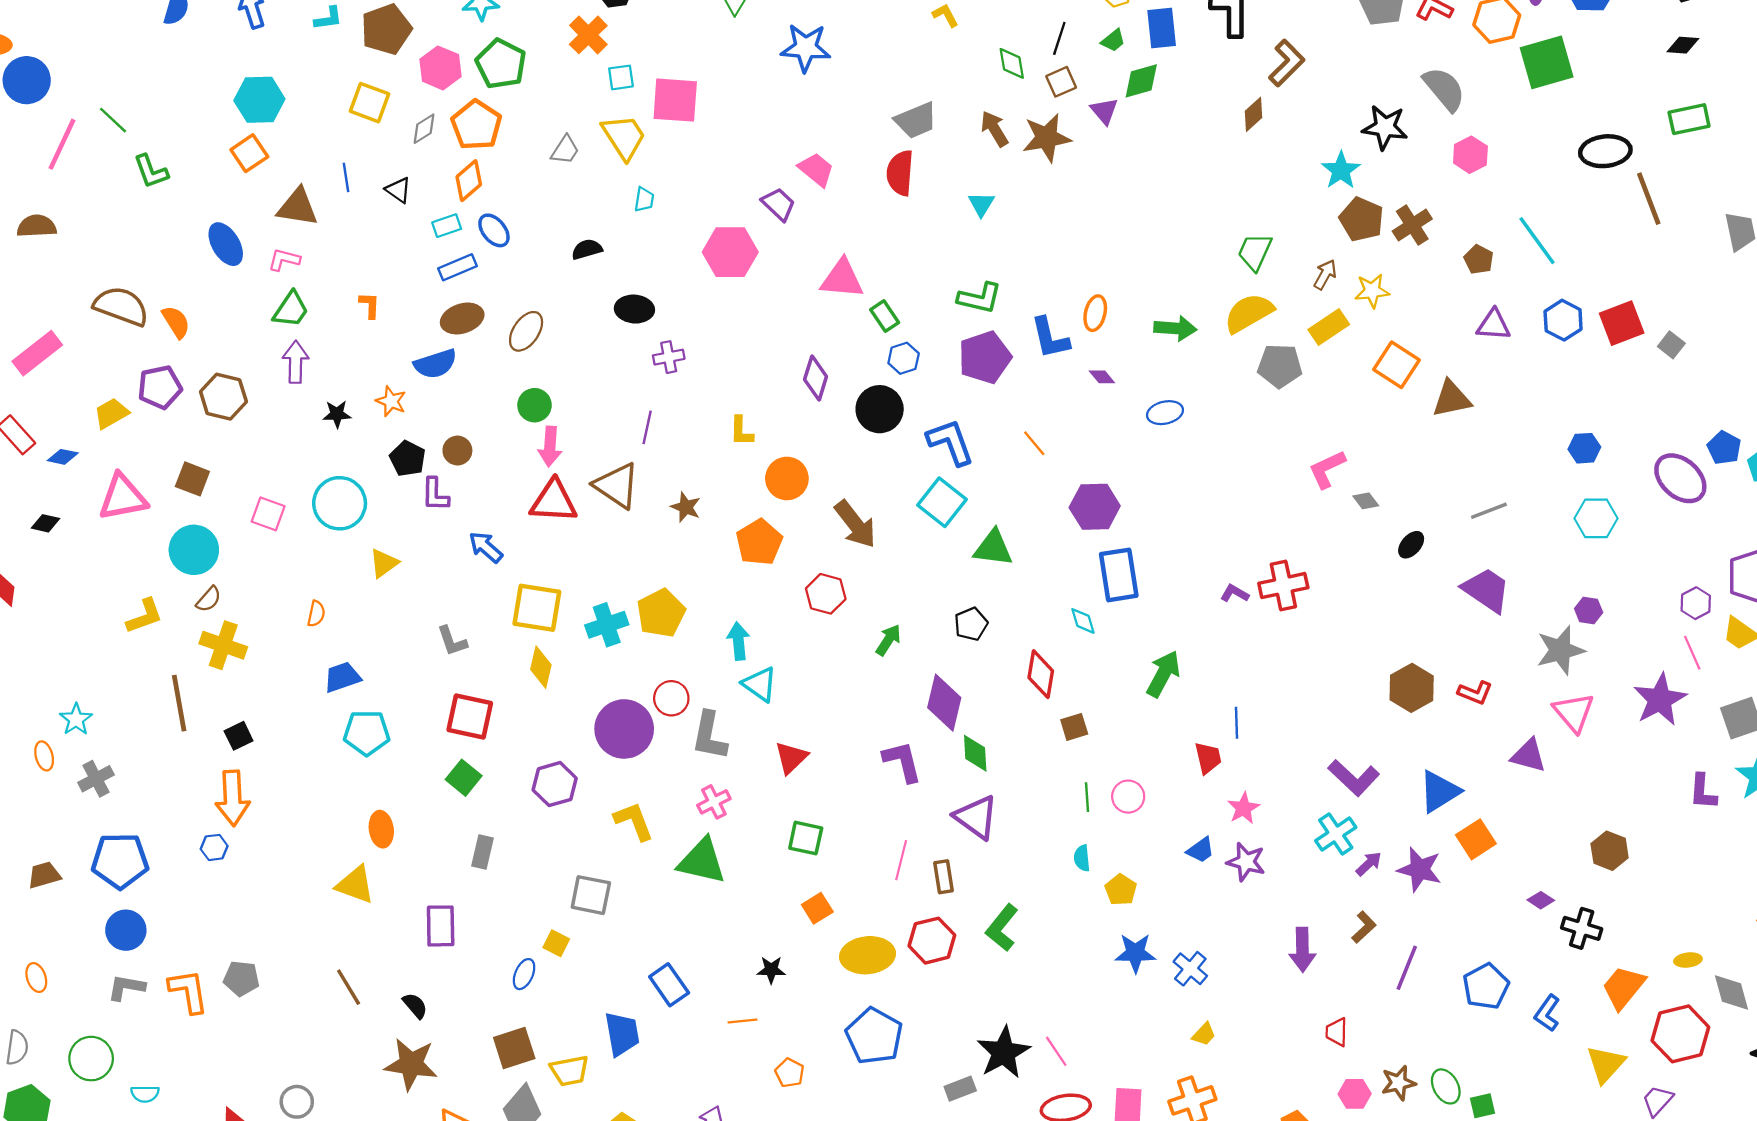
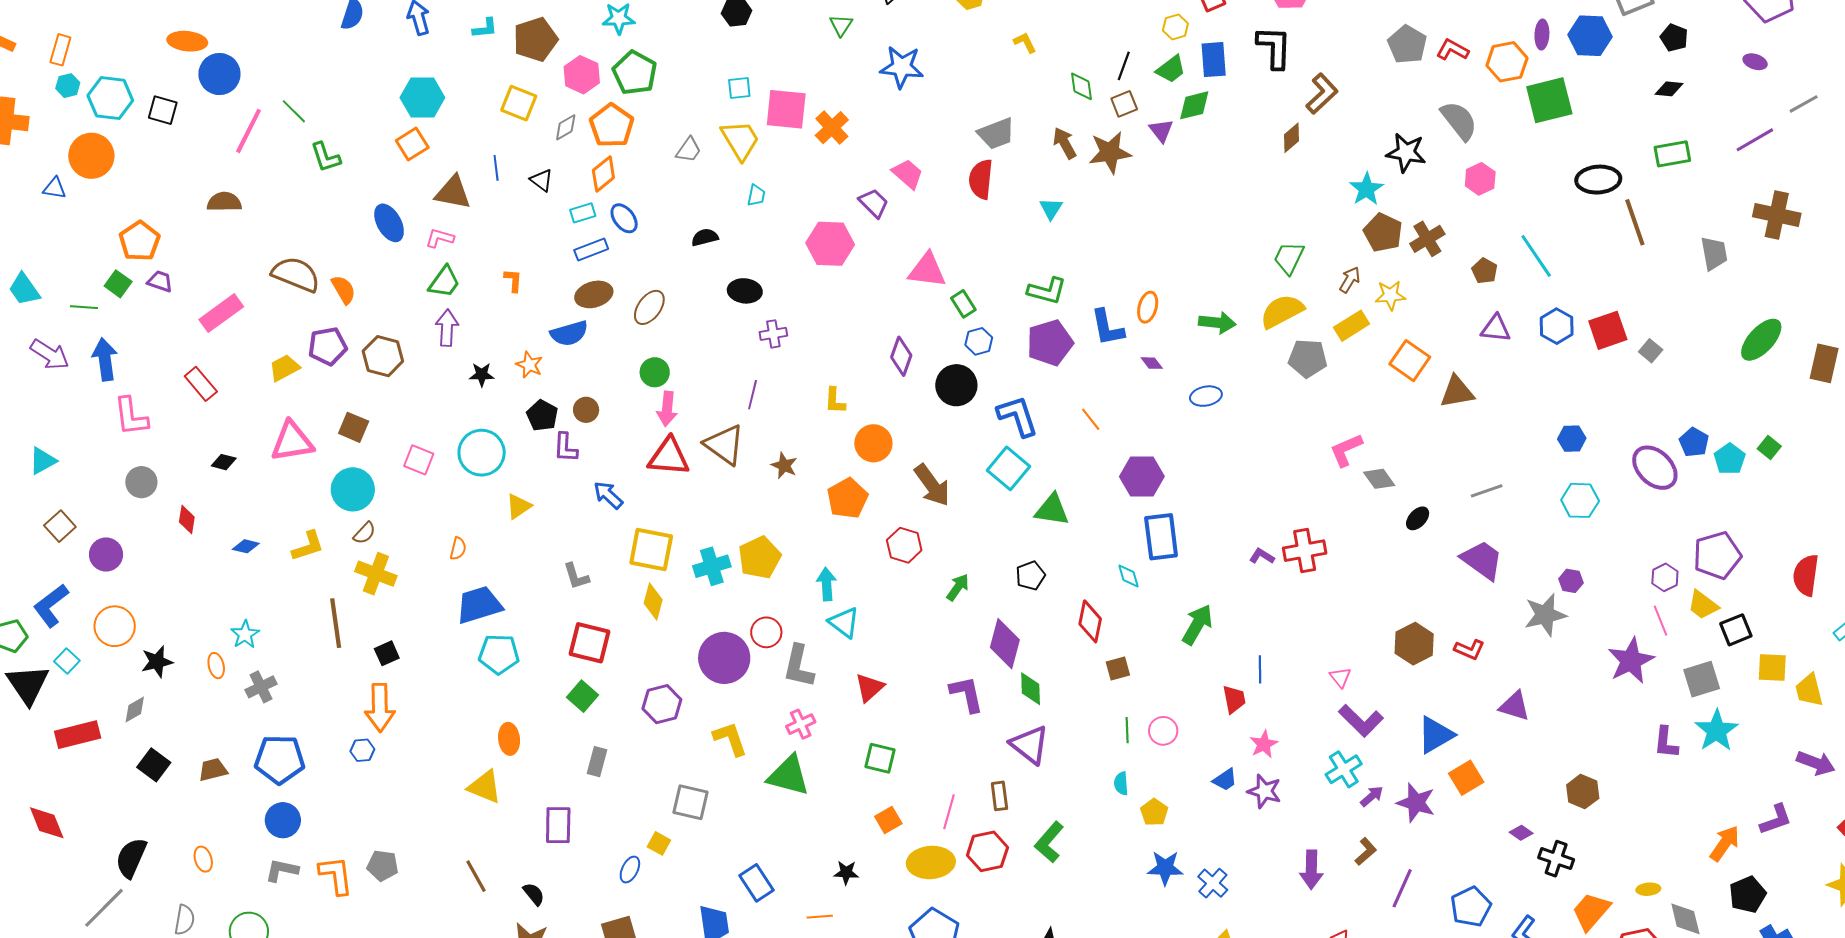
orange cross: (588, 35) -> (832, 128), moved
green trapezoid: (1113, 40) -> (1171, 69), size x1.4
blue diamond: (63, 457) -> (246, 546), moved
gray diamond: (1366, 501) -> (1379, 479), size x1.4
blue trapezoid: (342, 677) -> (479, 605), size x1.4
pink triangle: (1574, 712) -> (1340, 677), moved, size x0.6
pink line: (901, 860) -> (949, 812), moved

